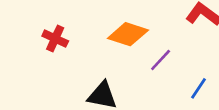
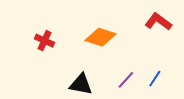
purple line: (161, 60) -> (126, 80), moved

